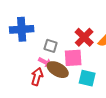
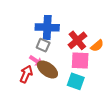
blue cross: (22, 29) -> (47, 27), moved
pink square: (73, 58) -> (80, 61), moved

